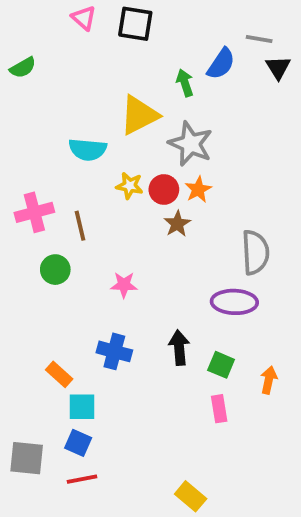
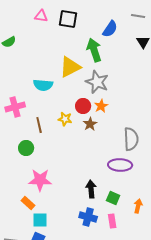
pink triangle: (84, 18) -> (41, 16), turned -32
gray line: (259, 39) -> (138, 16), moved
blue semicircle: (221, 64) -> (110, 29), moved
green arrow: (185, 83) -> (94, 50), size x1.6
yellow star: (130, 186) -> (65, 119), moved
pink cross: (34, 212) -> (15, 107), moved
pink star: (124, 285) -> (40, 180), moved, size x1.6
blue cross: (114, 351) -> (88, 217), moved

